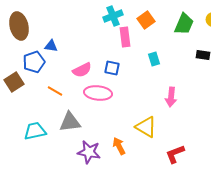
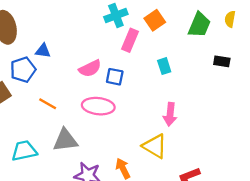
pink rectangle: (125, 37) -> (130, 40), turned 30
pink semicircle: (82, 70) -> (90, 68), moved
pink arrow: (171, 97) -> (170, 114), moved

